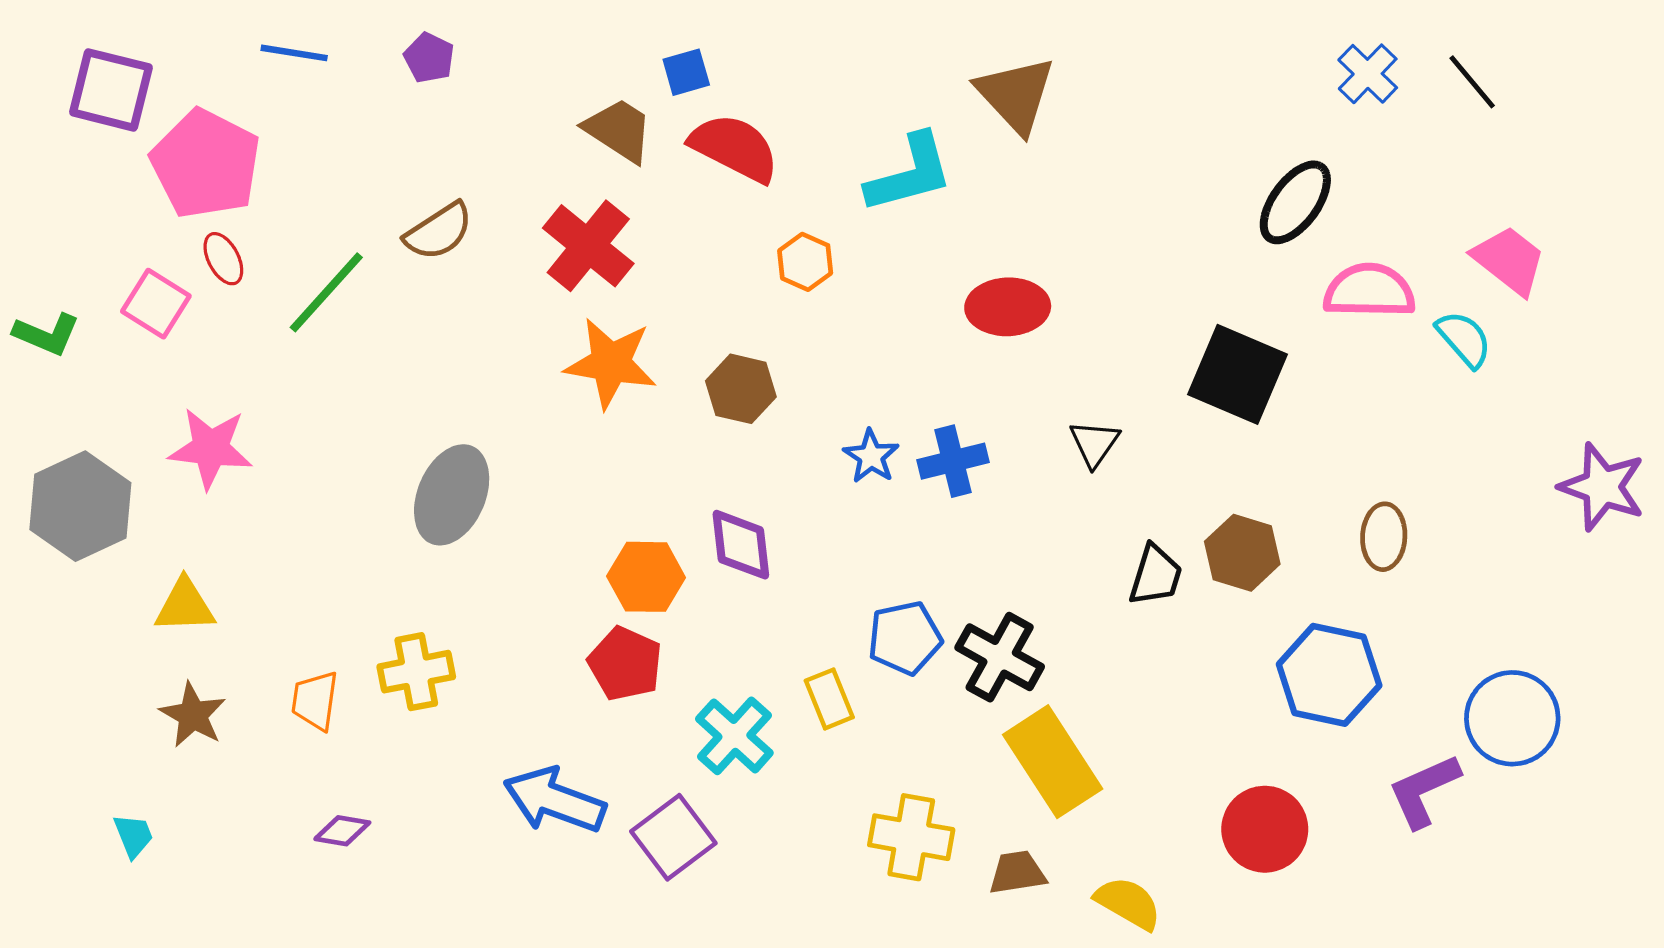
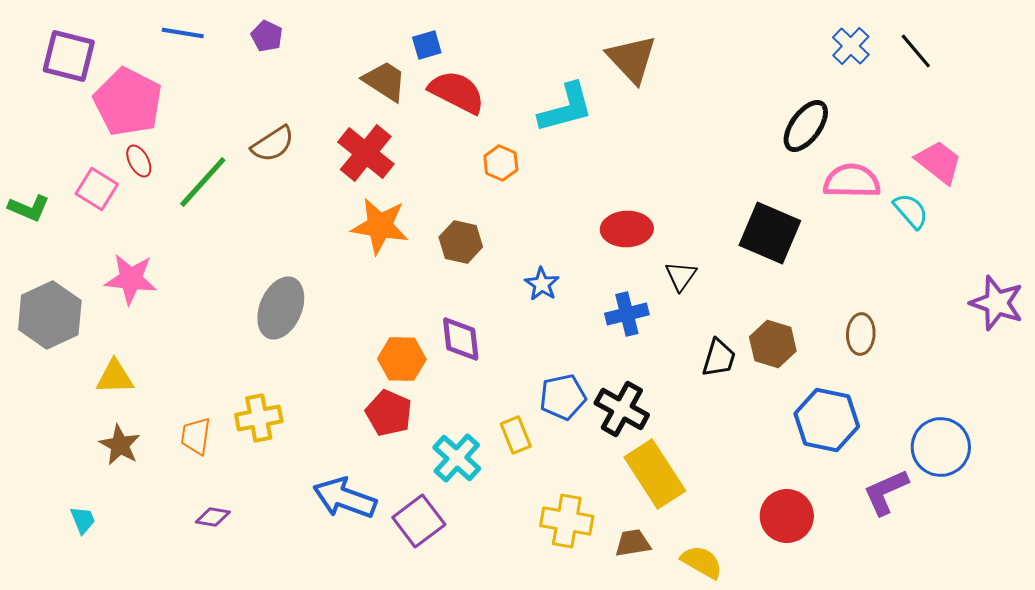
red ellipse: (1008, 307) -> (627, 229), moved
blue cross: (953, 461) -> (627, 314), moved

